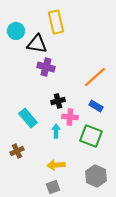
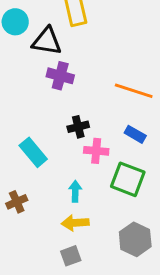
orange line: (95, 77) -> (134, 91), turned 60
cyan arrow: (56, 131) -> (75, 191), moved

